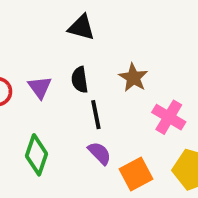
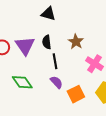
purple triangle: (40, 87) -> (25, 46), size x1.5
green diamond: (36, 155) -> (22, 82), turned -55

